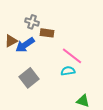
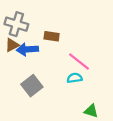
gray cross: (32, 22) -> (16, 24), moved, size x1.5
blue arrow: (25, 45) -> (27, 49), turned 30

